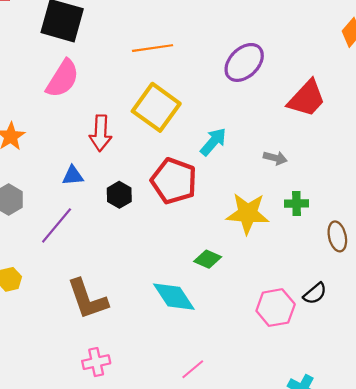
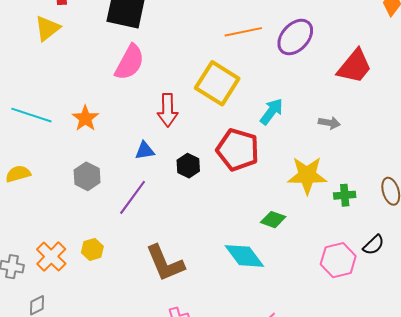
orange line: (153, 48) -> (243, 32), moved
green cross: (296, 203) -> (345, 195), moved

